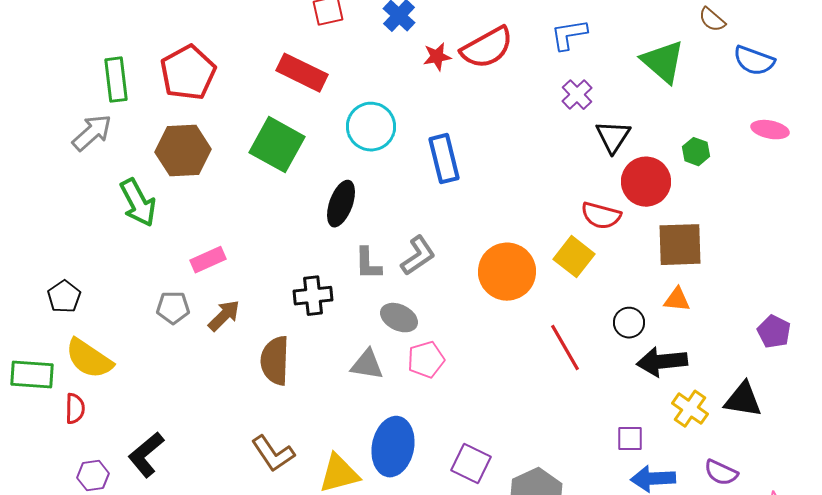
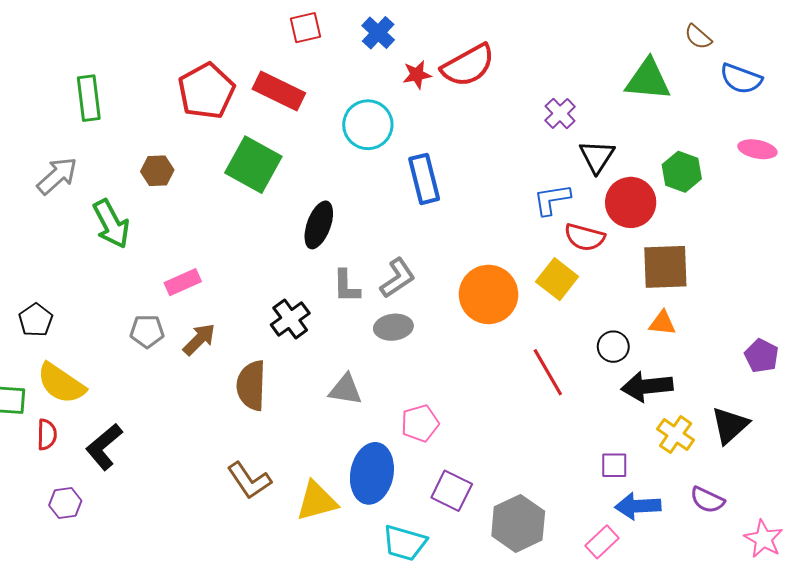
blue L-shape: (569, 35) -> (552, 199), moved
green triangle: (663, 62) -> (648, 80), turned -36
red pentagon: (188, 73) -> (206, 91), moved
cyan circle: (371, 127) -> (368, 125), moved
gray arrow: (92, 133) -> (57, 176), moved
brown hexagon: (183, 151) -> (157, 171), size x0.6
green hexagon: (696, 152) -> (682, 172), size x1.4
black cross: (313, 296) -> (290, 319), turned -30
gray ellipse: (399, 318) -> (393, 327), moved, turned -33
pink pentagon: (426, 360) -> (420, 423), moved
black triangle: (743, 400) -> (730, 425), turned -51
black L-shape: (146, 455) -> (104, 447), moved

